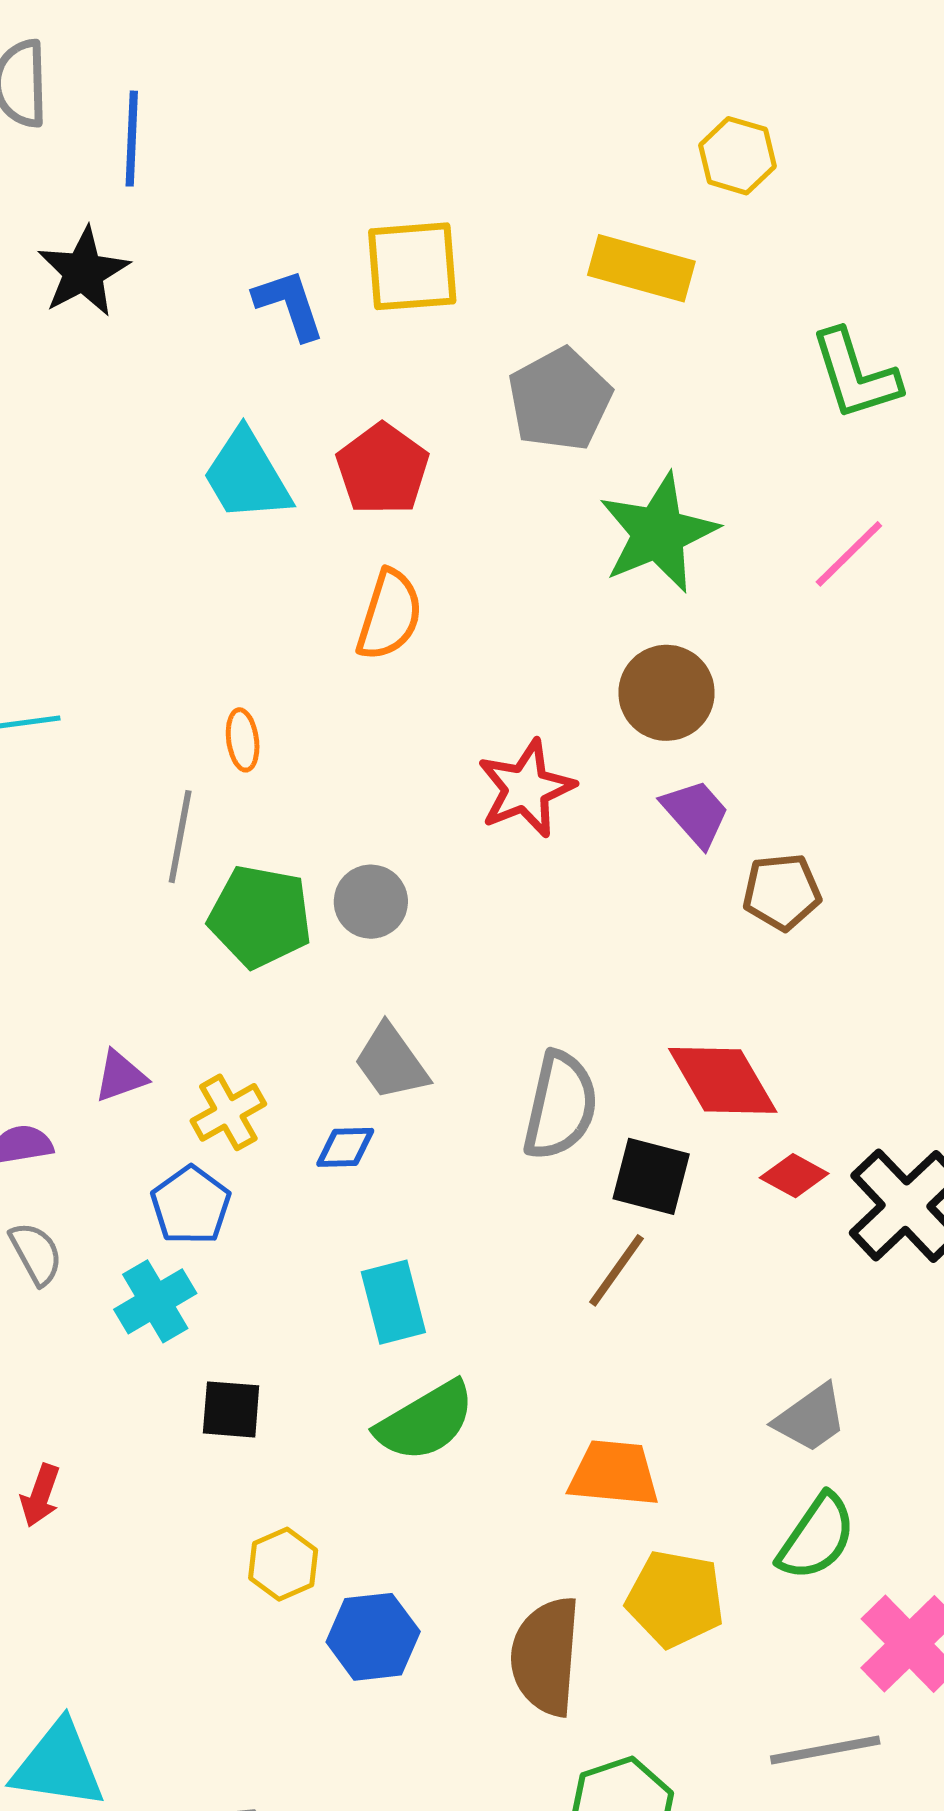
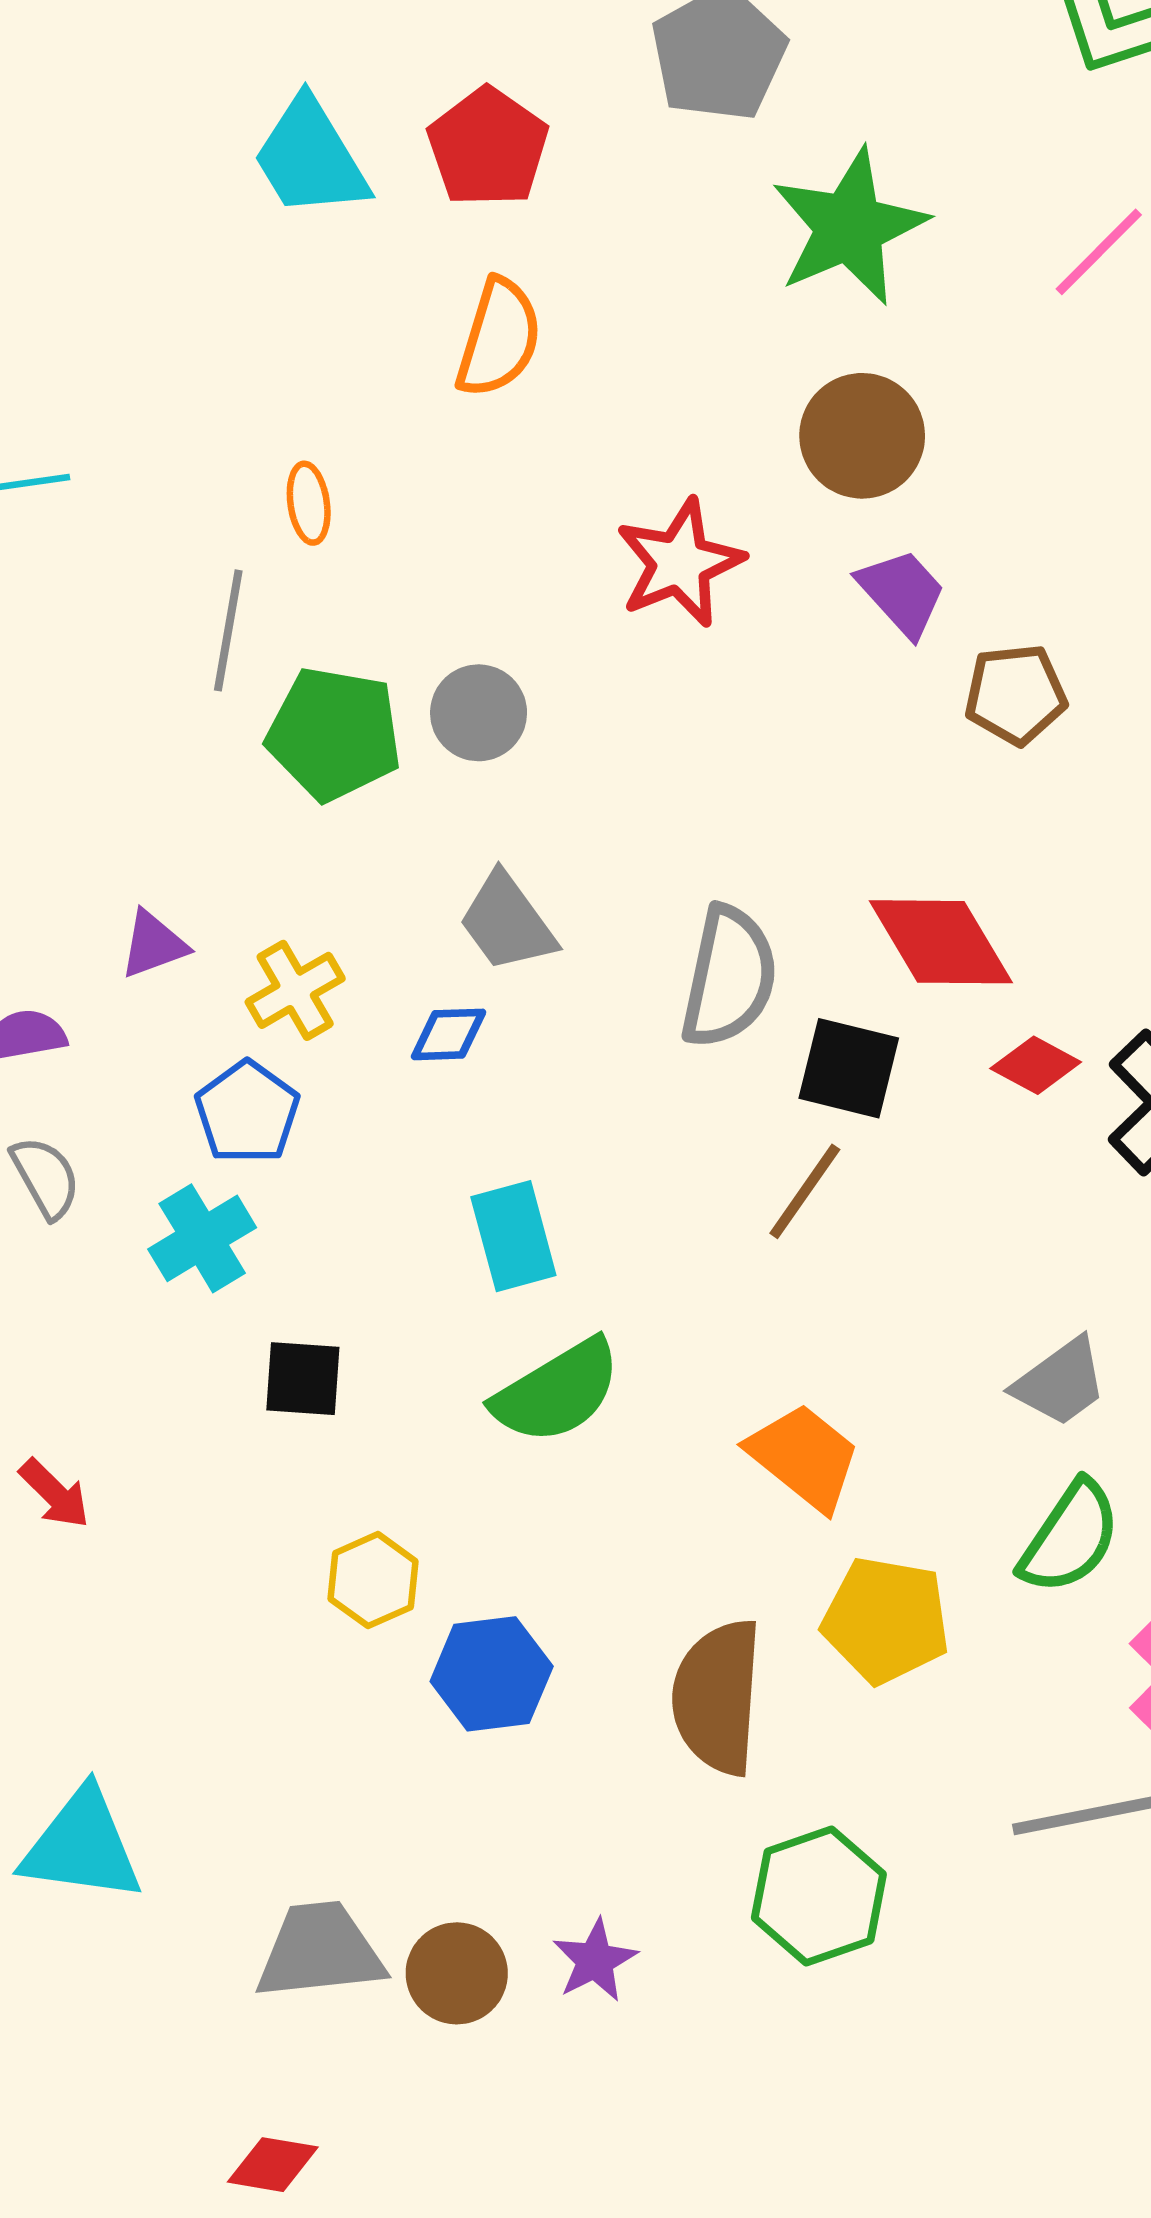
orange trapezoid: (614, 1473) -> (804, 1457), turned 34
red arrow: (40, 1495) -> (55, 1494), turned -64

